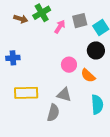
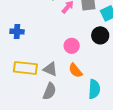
orange semicircle: (88, 76) -> (75, 70), moved
gray triangle: (64, 95) -> (50, 69), moved

